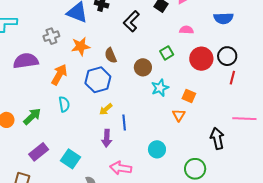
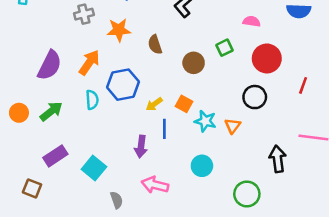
black circle: (227, 56) -> (255, 97), moved
purple semicircle: (26, 61) -> (50, 65), moved, turned 120
blue hexagon: (98, 80) -> (123, 85), moved
cyan star: (160, 88) -> (205, 121), moved, turned 30
orange square: (189, 96) -> (184, 104), moved
yellow arrow: (106, 109) -> (154, 104), moved

